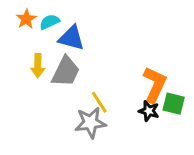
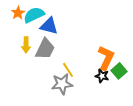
cyan semicircle: (50, 22) -> (34, 15), size x1.5
green square: (174, 104) -> (119, 71), turned 35

